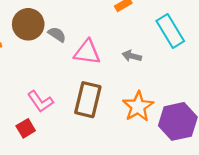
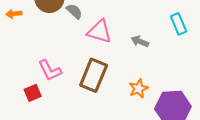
cyan rectangle: (170, 31) -> (179, 24), size x0.7
orange star: (138, 106) -> (139, 88), size x0.7

